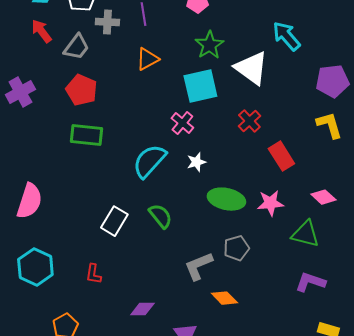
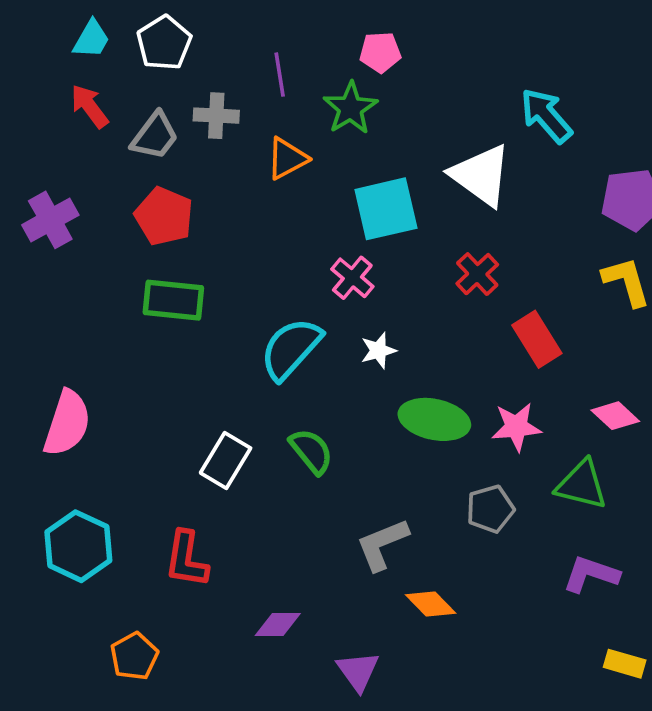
gray cross: (107, 22) -> (216, 116), moved
green star: (209, 45) -> (350, 108), moved
gray pentagon: (236, 248) -> (490, 509), moved
red L-shape: (93, 274) -> (186, 559), size x1.5

